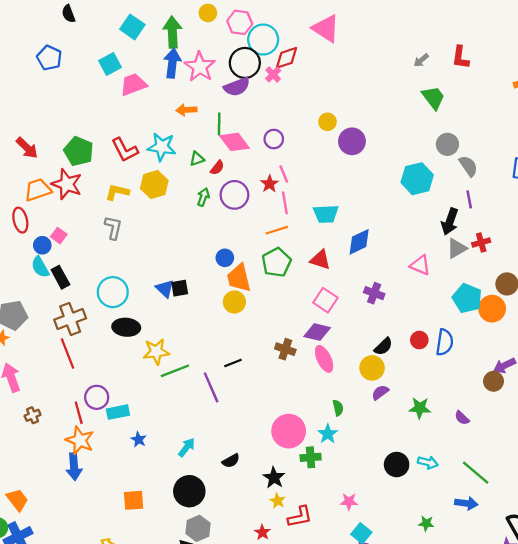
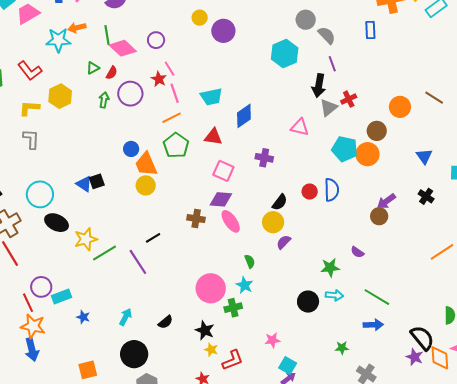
cyan star: (162, 147) -> (58, 40), moved
black ellipse: (126, 327) -> (57, 223), turned 30
green star: (420, 408) -> (330, 268), moved

